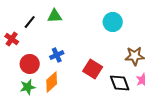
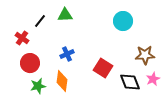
red circle: (30, 64) -> (30, 63), moved
orange diamond: (52, 82) -> (62, 81), turned -40

